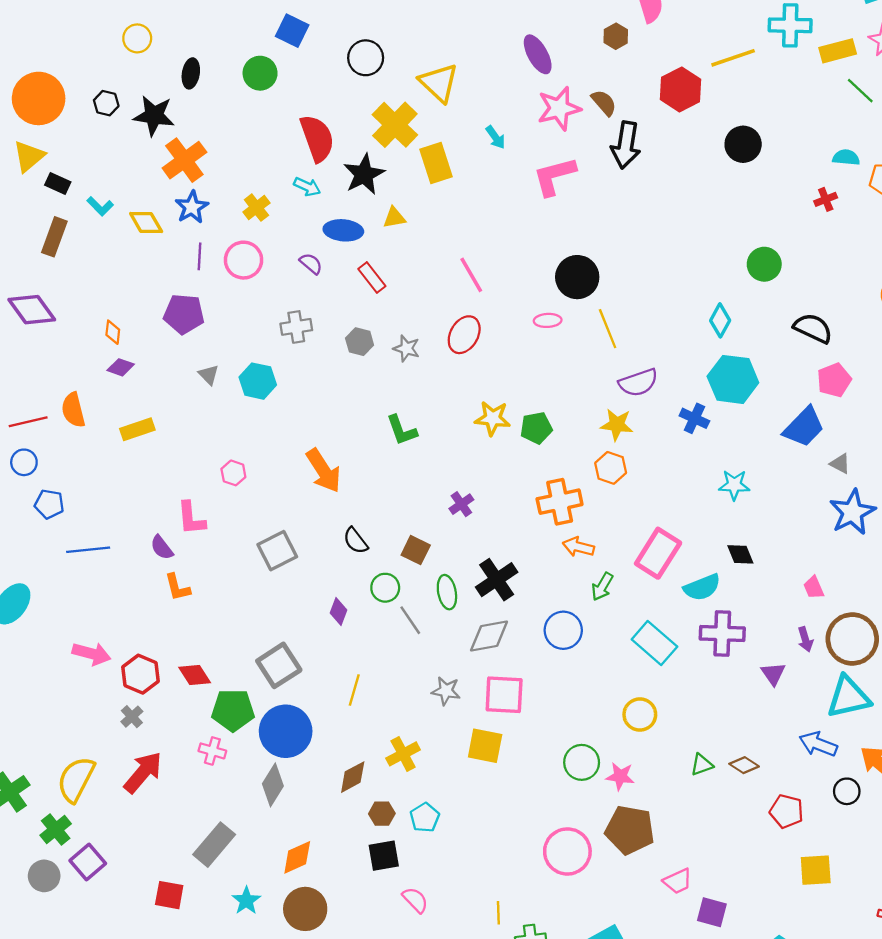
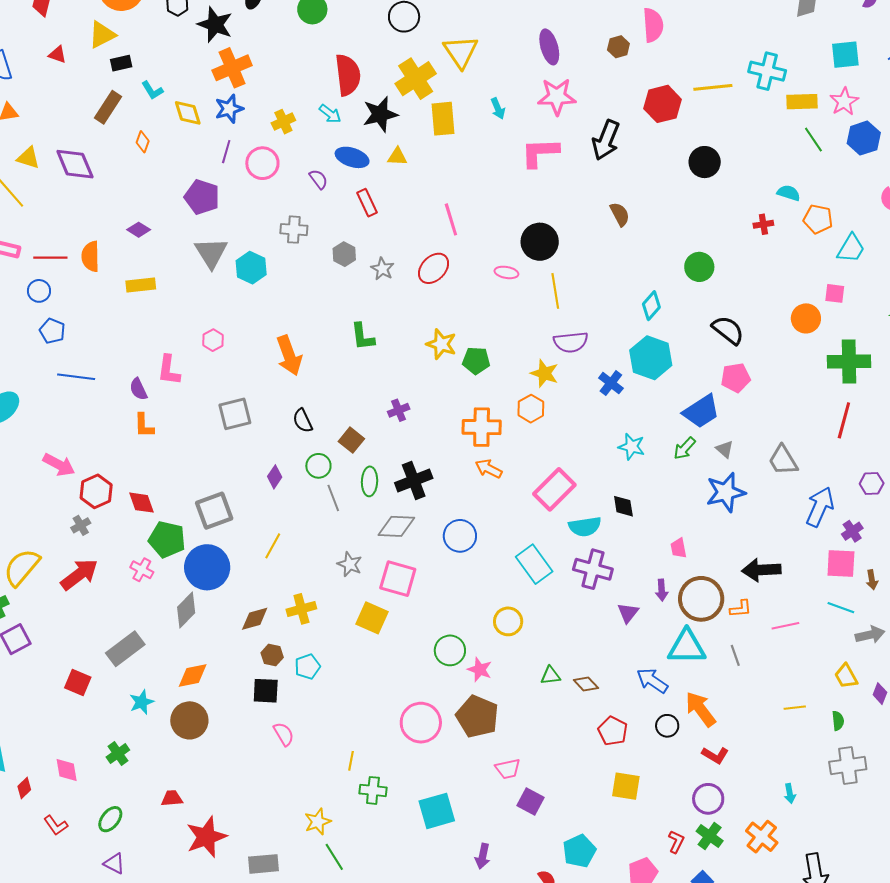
brown semicircle: (604, 103) -> (620, 214), moved
black rectangle: (58, 183) -> (121, 63), turned -50
orange diamond: (113, 332) -> (143, 142), moved
gray triangle: (209, 375) -> (211, 253), size x1.8
green arrow: (602, 587) -> (685, 448), moved

